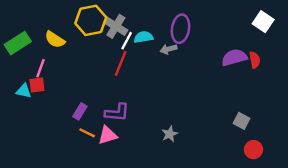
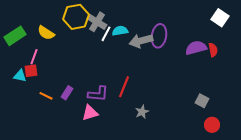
purple ellipse: (180, 29) -> (159, 36), moved
gray arrow: (169, 49) -> (141, 41), size x1.6
red line: (121, 63) -> (124, 87), moved
orange line: (87, 133) -> (46, 96), moved

